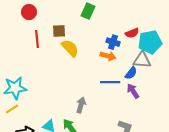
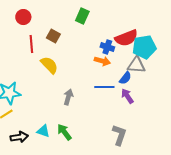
brown square: (59, 31) -> (53, 36), turned 32
red semicircle: (132, 33) -> (126, 38), size x1.6
yellow semicircle: (70, 48) -> (49, 65), moved
gray arrow: (81, 105) -> (68, 97), moved

